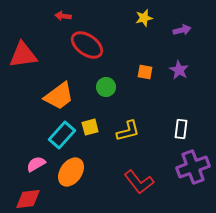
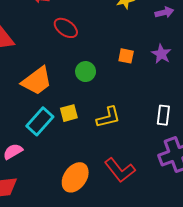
red ellipse: (87, 45) -> (66, 28), size x0.7
orange ellipse: (71, 172) -> (75, 177), moved

